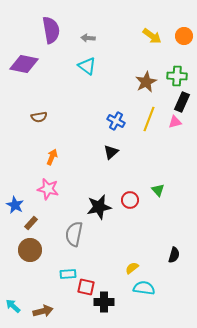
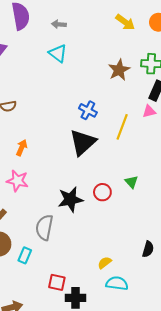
yellow line: (149, 119) -> (122, 127), moved
black triangle: (111, 152) -> (83, 142), size x1.8
cyan rectangle: (68, 274) -> (25, 255), moved, turned -63

